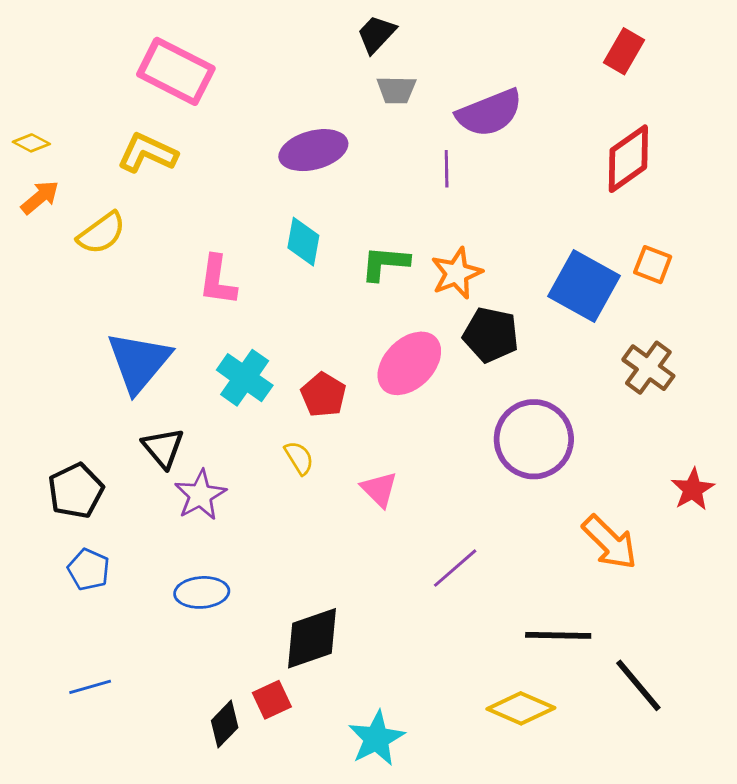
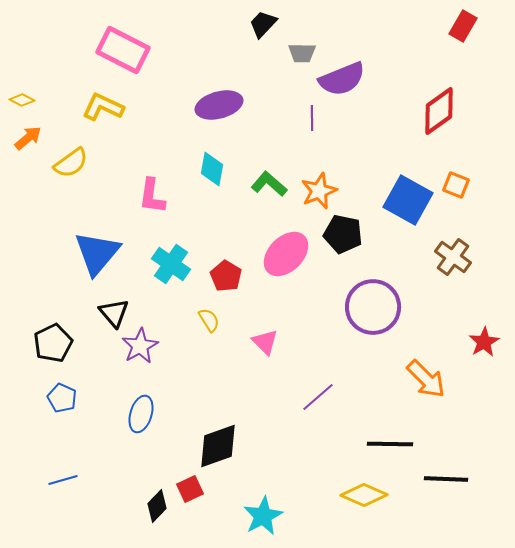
red rectangle: (624, 51) -> (463, 26), moved
gray trapezoid: (396, 90) -> (302, 53), moved
green L-shape: (385, 263) -> (269, 184), turned 36
blue ellipse: (202, 592) -> (141, 414), turned -69
black line: (638, 685) -> (446, 479), turned -48

